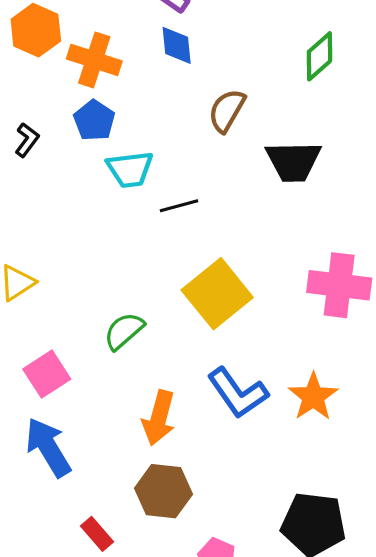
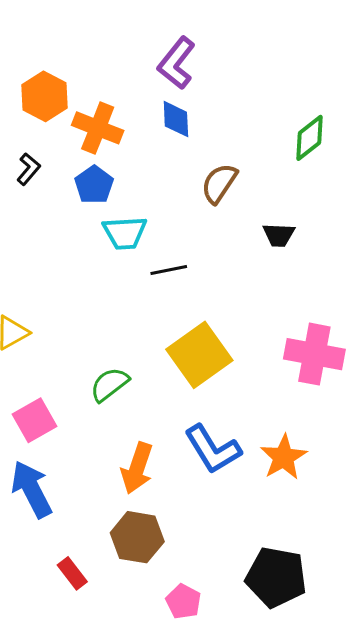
black L-shape: (27, 140) -> (28, 169), moved
black trapezoid: (293, 161) -> (279, 235), size x0.6

